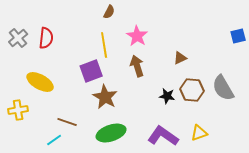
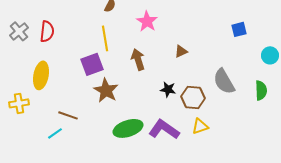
pink star: (137, 36) -> (147, 21), moved
yellow ellipse: (40, 82) -> (41, 75), turned 72
brown hexagon: (192, 90) -> (193, 97), moved
green ellipse: (111, 133) -> (128, 128), moved

